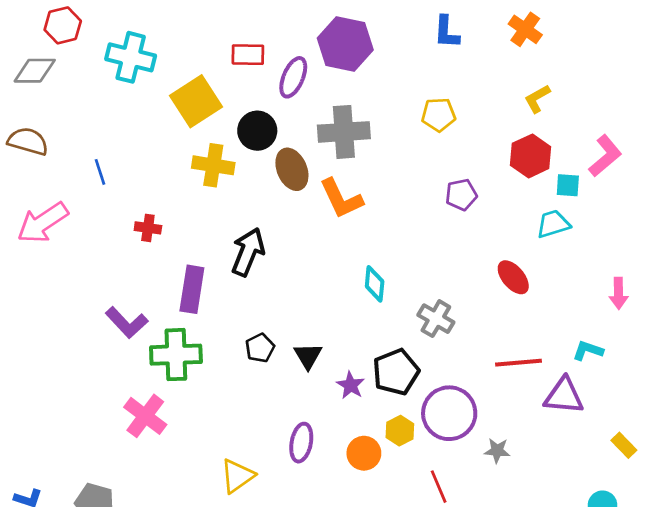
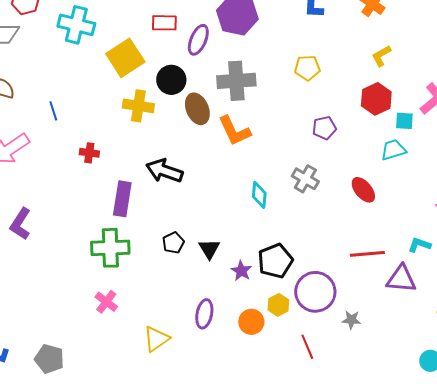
black arrow: (248, 252) -> (164, 171), turned -93
gray cross: (436, 319) -> (305, 179), moved
purple L-shape: (127, 323) -> (20, 224), moved, turned 76
pink cross: (145, 416) -> (106, 302), moved, size x0.7

